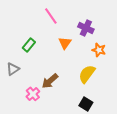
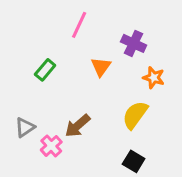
pink line: (51, 16) -> (79, 25), turned 60
gray triangle: (13, 69) -> (25, 127), moved

